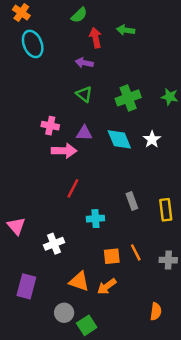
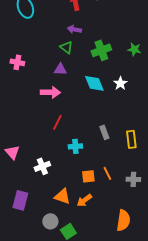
purple arrow: (84, 63) -> (74, 29), moved
pink cross: (50, 126) -> (17, 62), moved
purple triangle: (84, 133) -> (60, 69), moved
orange semicircle: (156, 312) -> (123, 220), size x1.5

